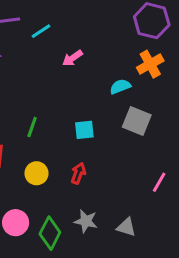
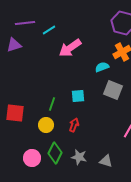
pink arrow: (72, 58) -> (70, 48), size x1.6
green line: (32, 127) -> (52, 104), moved
green diamond: (50, 233) -> (55, 153), moved

